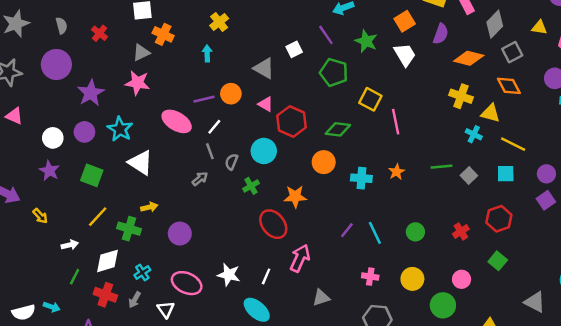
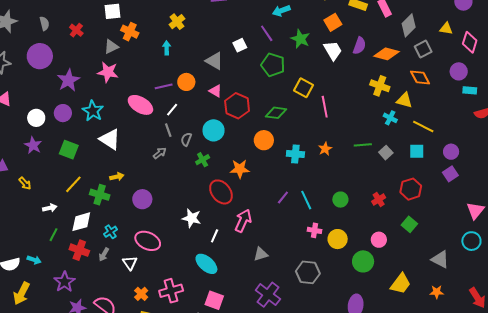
purple semicircle: (441, 34) -> (359, 46), moved
white star: (229, 275) -> (192, 218), moved
pink cross: (370, 277) -> (315, 230), moved

